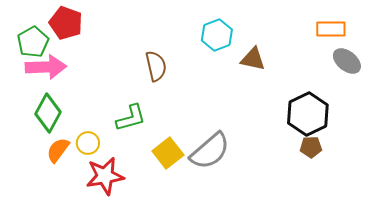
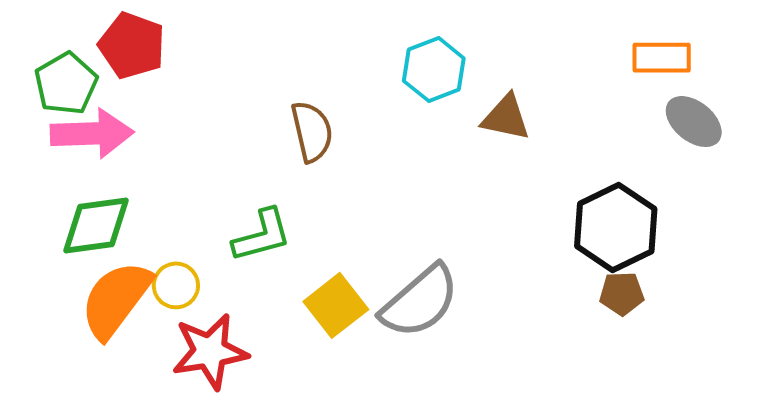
green diamond: (48, 113) -> (96, 225), turned 54
orange semicircle: (58, 150) -> (116, 299), size x1.6

